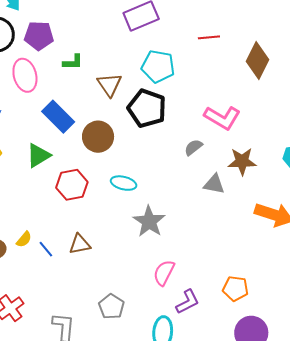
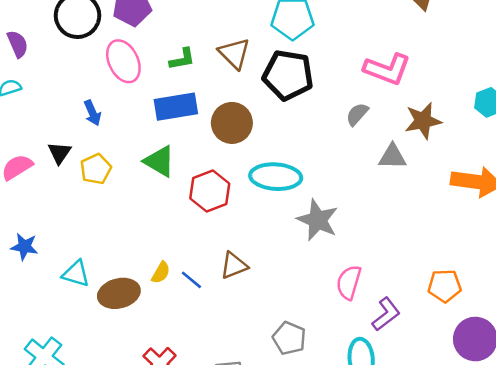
green L-shape: (73, 62) -> (182, 59), moved
blue rectangle: (58, 117) -> (176, 107), turned -44
green triangle: (38, 155) -> (159, 161), turned -48
cyan ellipse: (124, 183) -> (276, 177), size x1.5

